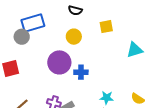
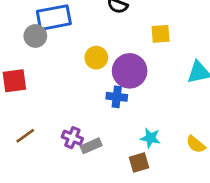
yellow circle: (74, 37) -> (96, 58), moved
purple circle: (59, 62) -> (130, 71), moved

